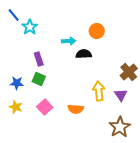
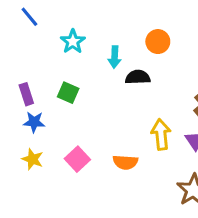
cyan star: (30, 27) -> (73, 42), moved
cyan arrow: (69, 41) -> (115, 57), turned 96
purple rectangle: (39, 59) -> (26, 94), moved
green square: (39, 79) -> (68, 93), moved

